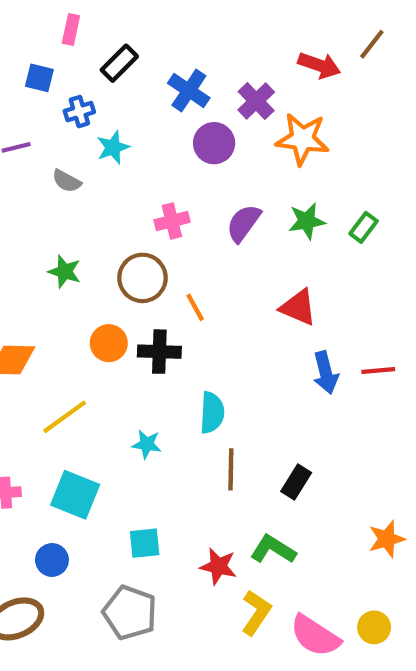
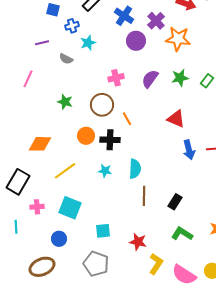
cyan star: (147, 444) -> (105, 171), moved
green L-shape: (273, 549) -> (182, 234), moved

